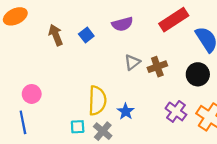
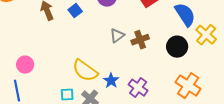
yellow semicircle: (97, 101) -> (85, 71), turned 124
purple cross: (176, 111) -> (138, 88), moved

